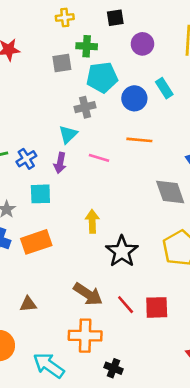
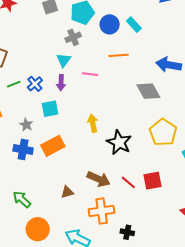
cyan rectangle: (164, 88) -> (134, 25), moved
brown triangle: (28, 304) -> (67, 192), moved

